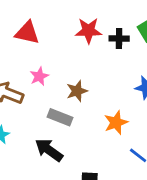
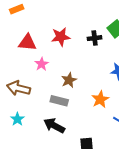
red star: (89, 31) -> (61, 37), moved
pink star: (39, 76) -> (42, 64), moved

